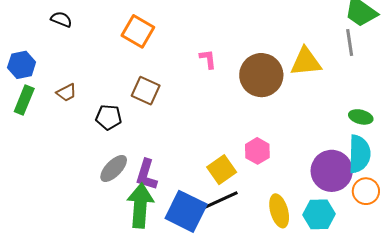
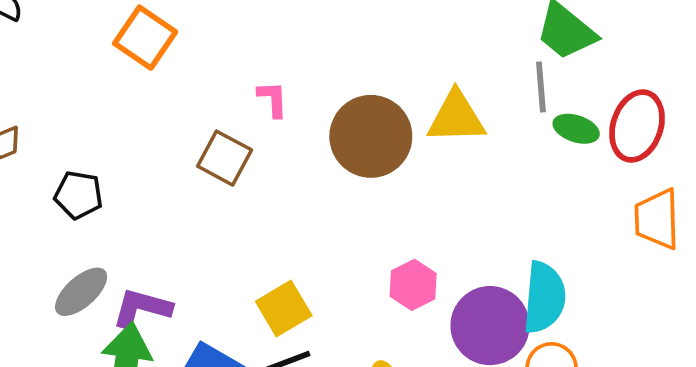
brown square: (146, 91) -> (225, 158), moved
green ellipse: (361, 117) -> (576, 129), moved
pink hexagon: (257, 151) -> (413, 285), moved
purple L-shape: (146, 175) -> (142, 308), turned 84

